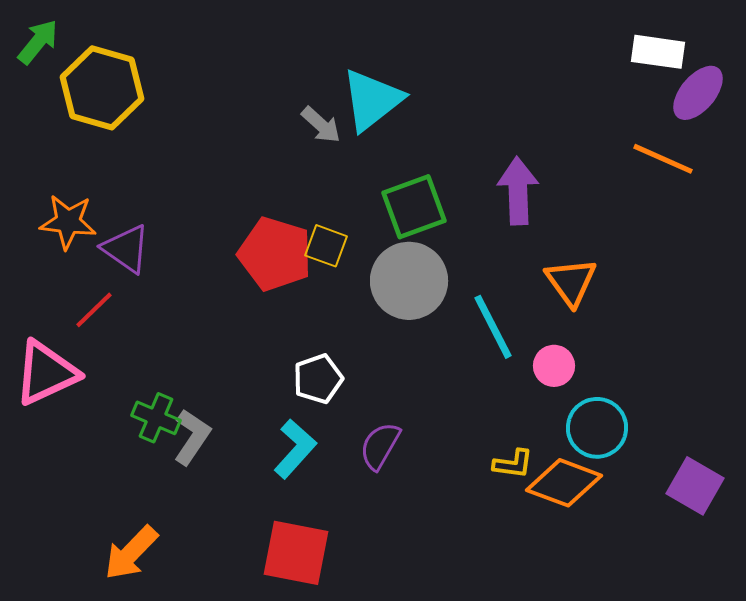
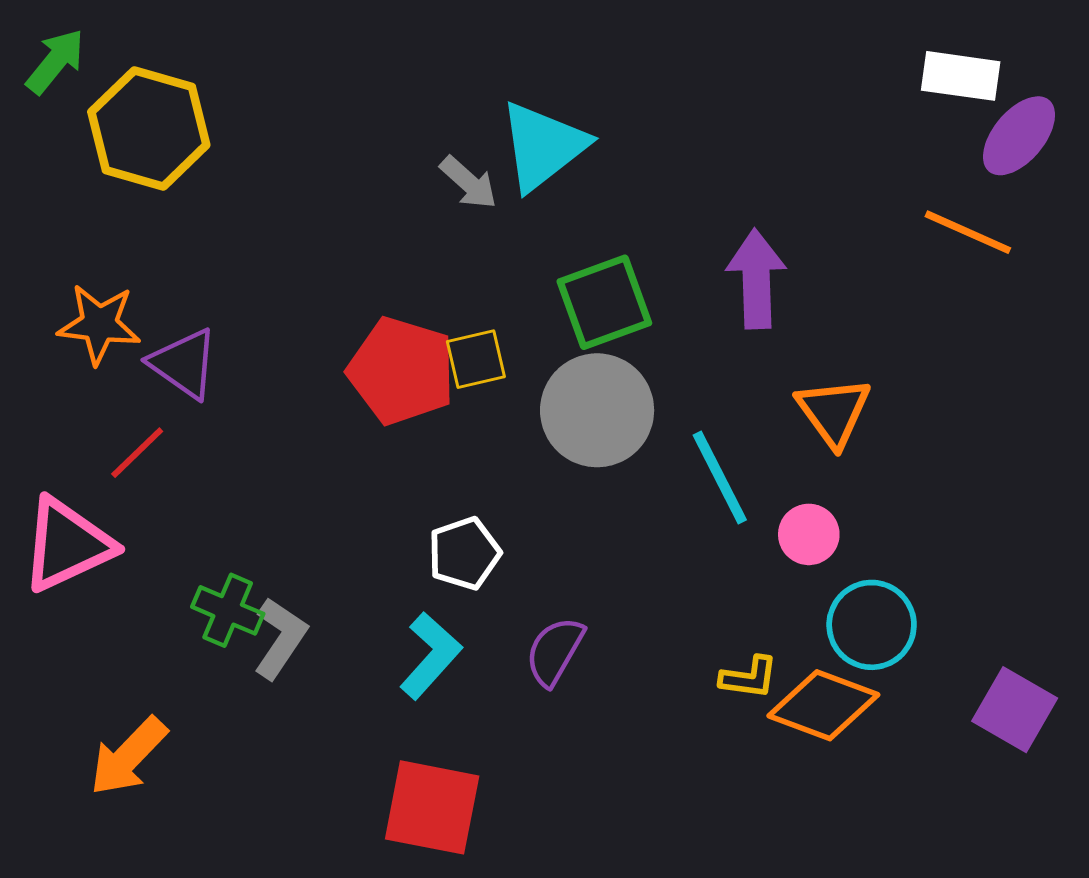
yellow square: (326, 246) -> (476, 359), turned -33
orange arrow: (131, 553) -> (128, 756), moved

